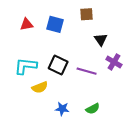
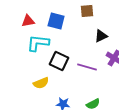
black triangle: (101, 40) -> (101, 36), turned 40
cyan L-shape: (26, 66) -> (38, 43), moved

